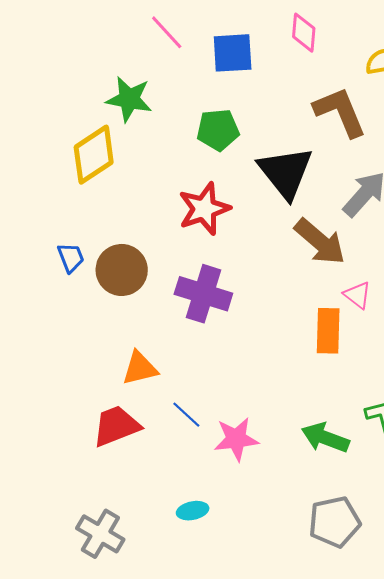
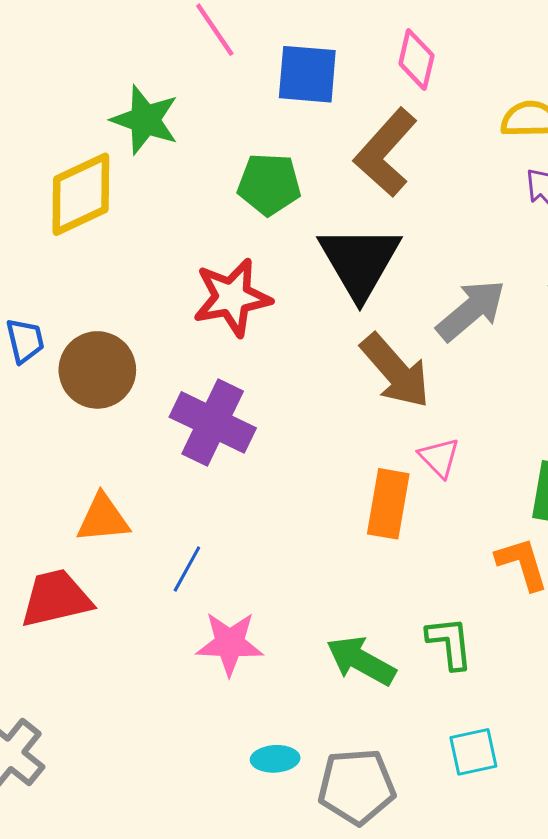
brown L-shape: (340, 112) -> (385, 153), moved, turned -124
blue line: (186, 415) -> (187, 569), moved, turned 68
cyan ellipse: (193, 511) -> (275, 759), moved

